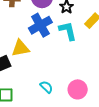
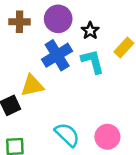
cyan semicircle: (46, 87) -> (67, 135), size x1.5

